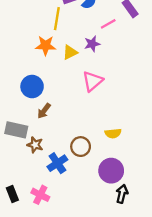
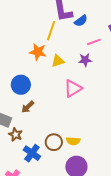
purple star: (92, 44) -> (85, 60), moved
yellow semicircle: (113, 133) -> (73, 141), moved
blue cross: (57, 163) -> (32, 153), turned -30

